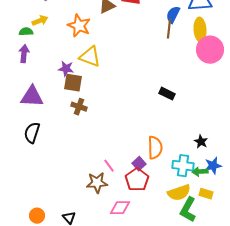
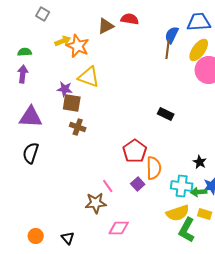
yellow arrow: (40, 21) -> (63, 41), moved
yellow ellipse: (200, 30) -> (199, 50), turned 40
red pentagon: (137, 180) -> (135, 151), moved

